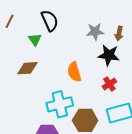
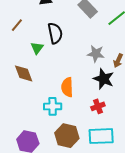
brown diamond: (27, 68) -> (24, 73), turned 60
cyan cross: (60, 104) -> (53, 106), moved, size x0.7

